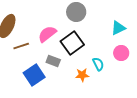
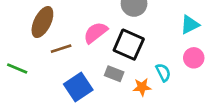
black square: (72, 43) -> (129, 45), turned -30
gray rectangle: (53, 61) -> (114, 74), moved

